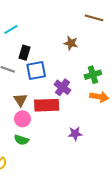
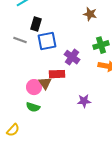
brown star: (71, 43) -> (90, 14), moved
brown triangle: (20, 100) -> (45, 83), moved
red rectangle: (47, 105) -> (57, 74), size x0.7

